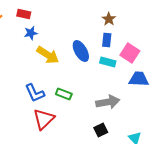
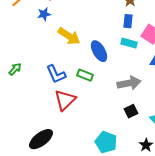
blue star: (31, 33) -> (44, 14), moved
blue ellipse: (81, 51) -> (99, 51), moved
black square: (101, 130) -> (131, 111), moved

